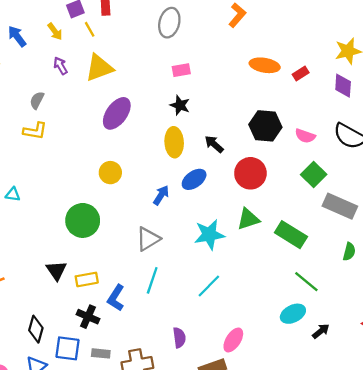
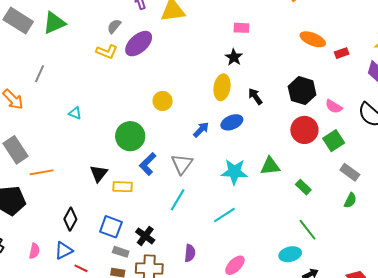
purple ellipse: (117, 113) -> (139, 44), moved
red circle: (250, 173) -> (304, 130), moved
cyan triangle: (13, 194) -> (75, 113), moved
gray rectangle: (340, 206) -> (350, 172), size x0.7
green rectangle: (291, 235) -> (303, 187), size x0.6
gray triangle: (148, 239) -> (182, 164), turned -35
green semicircle: (349, 252) -> (350, 200), moved
blue L-shape: (116, 298) -> (148, 164), moved
black cross: (88, 317) -> (145, 236), moved
blue square: (68, 348) -> (111, 227), moved

